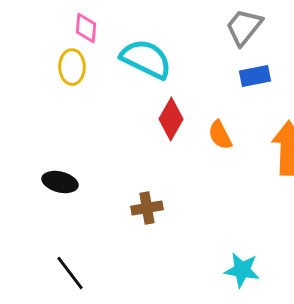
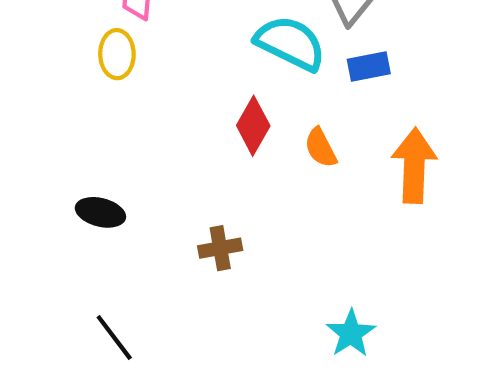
cyan semicircle: (146, 59) -> (290, 43), moved
cyan star: (242, 270) -> (351, 333), turned 30

